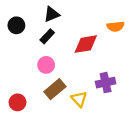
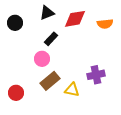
black rectangle: (47, 36) -> (51, 39), moved
red diamond: (86, 44) -> (75, 19), moved
yellow triangle: (79, 99) -> (72, 90), turned -35

